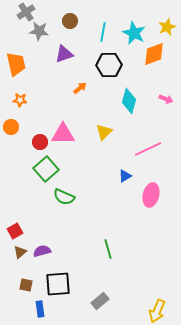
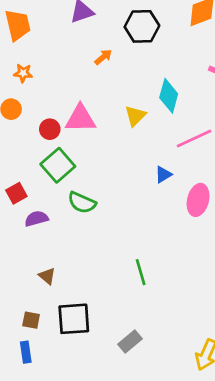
cyan diamond: (129, 101) -> (169, 96), moved
red square: (15, 231) -> (16, 193), moved
purple semicircle: (42, 251) -> (36, 219), moved
brown triangle: (20, 252) -> (47, 276), moved, turned -40
blue rectangle: (40, 309) -> (26, 352), moved

